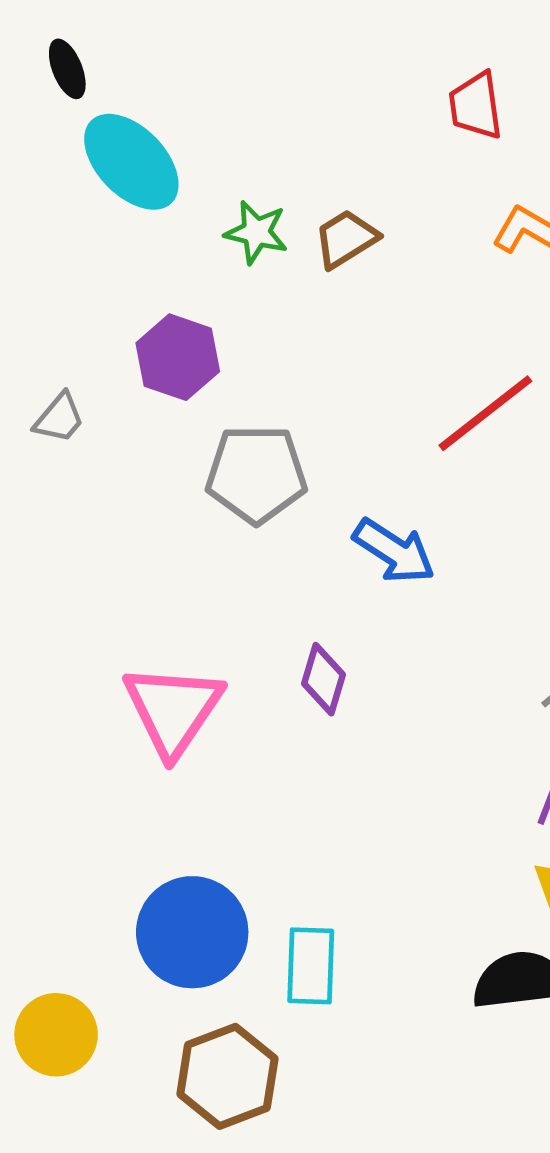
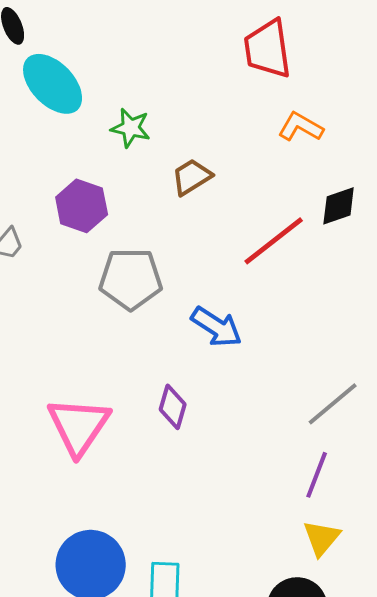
red trapezoid: (476, 106) -> (268, 49), size x1.4
brown trapezoid: (346, 239) -> (192, 177), moved

